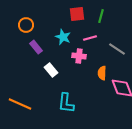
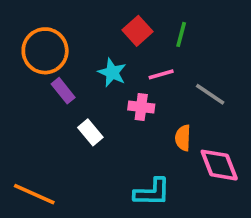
red square: (77, 14) -> (138, 31), turned -35
orange circle: (26, 25) -> (45, 51), size x1.6
cyan L-shape: (66, 103) -> (152, 192), moved, turned -95

